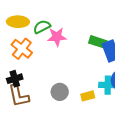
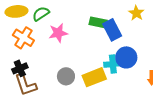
pink star: (57, 37) -> (58, 33), moved
yellow rectangle: (88, 96) -> (94, 77), size x1.6

